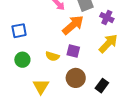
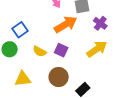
blue square: (19, 31) -> (20, 30), moved, turned -35
yellow triangle: (41, 86) -> (23, 79), turned 42

